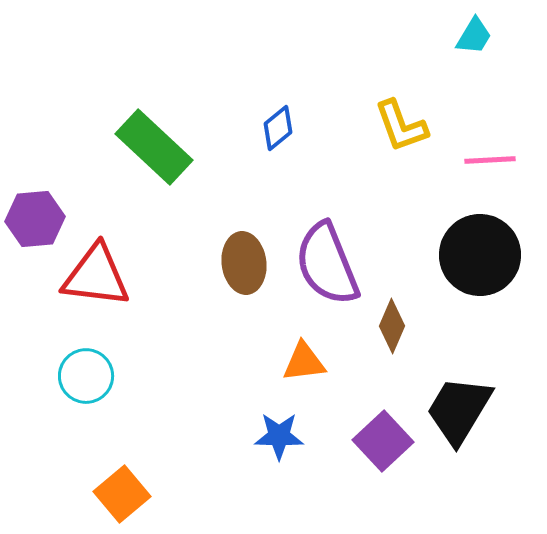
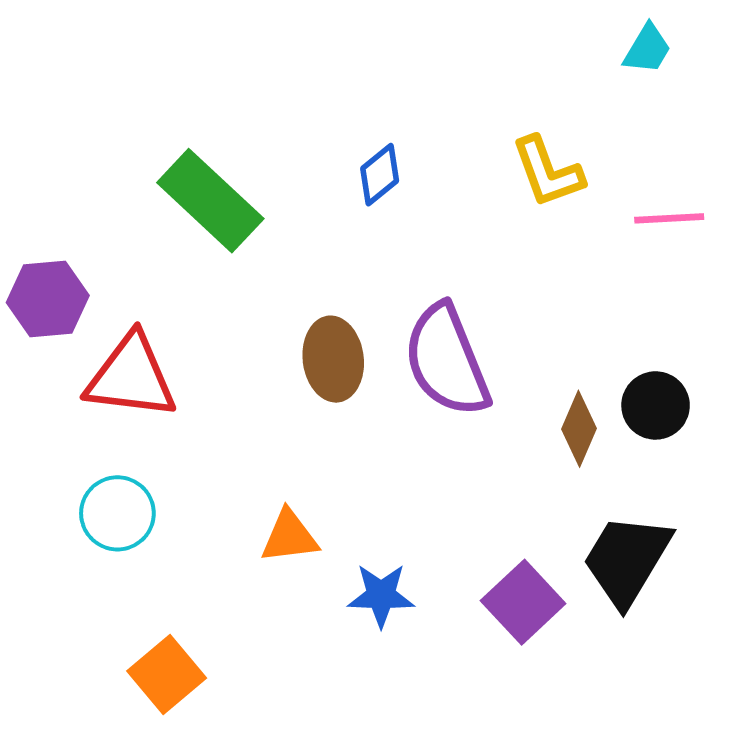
black circle: (480, 255) -> (656, 405), moved, size x0.6
brown diamond: (392, 326) -> (579, 429), moved
orange triangle: (304, 362) -> (290, 537), moved

